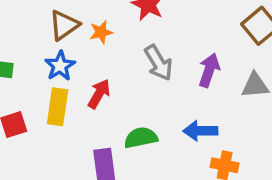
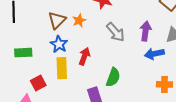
blue arrow: (200, 131) -> (154, 54), moved
green semicircle: (141, 138) -> (113, 77), turned 132

